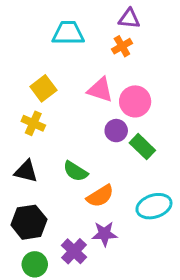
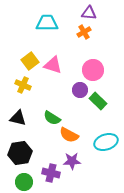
pink triangle: (100, 90) -> (53, 65), moved
orange semicircle: (100, 196) -> (69, 135), turned 60
purple cross: (74, 251) -> (51, 173), turned -30

